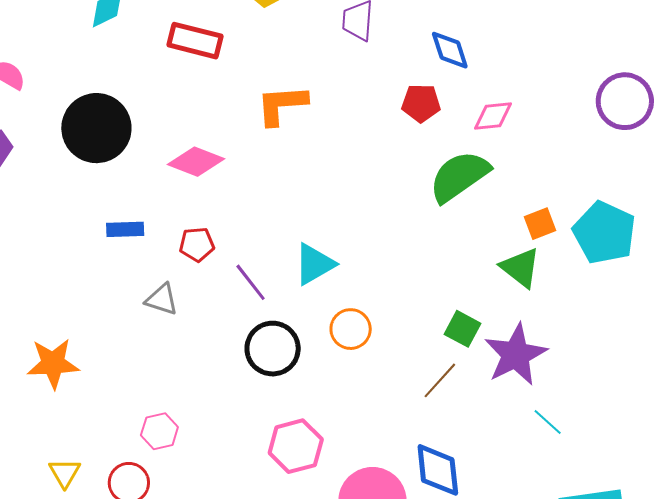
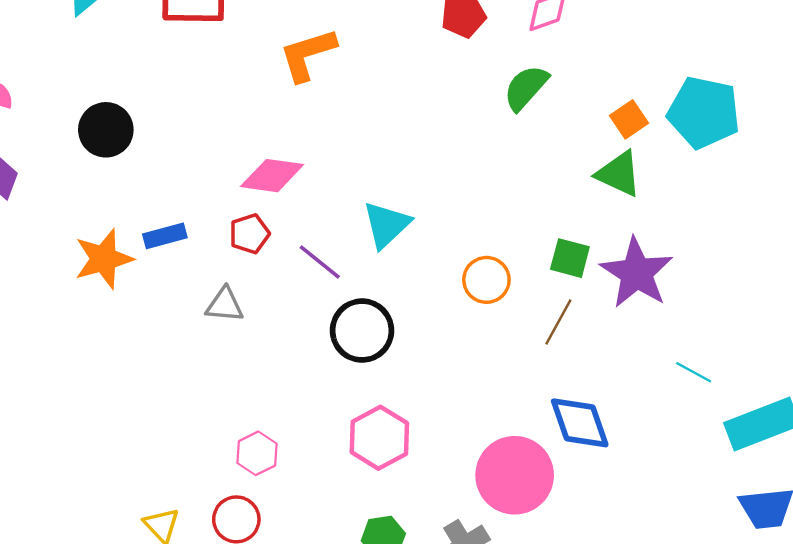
black circle: (96, 128) -> (106, 130), size x0.7
pink diamond: (196, 162) -> (272, 176), moved
green semicircle: (459, 176) -> (526, 88), size x0.7
orange circle: (351, 329) -> (486, 280), moved
orange star: (53, 364) -> (104, 259), moved
cyan line: (548, 422) -> (694, 372), moved
pink hexagon: (296, 446) -> (379, 438), moved

